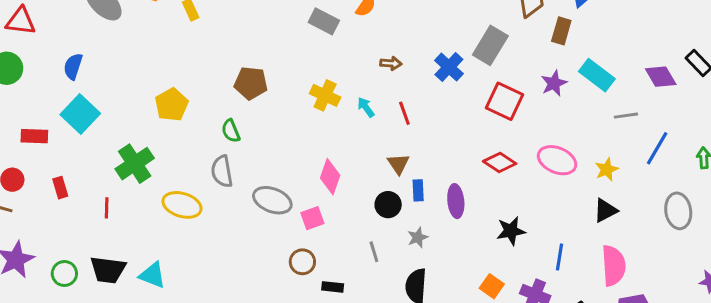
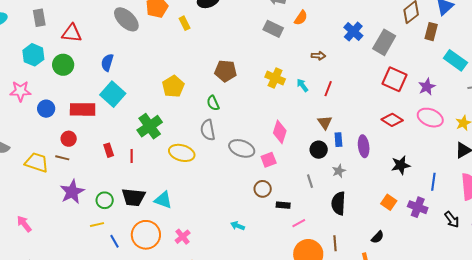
blue cross: (449, 67) -> (353, 32), moved
purple star: (554, 83) -> (427, 87), moved
red line: (404, 113) -> (328, 89), turned 42
red rectangle: (34, 136) -> (83, 109), size x1.4
red rectangle: (60, 188) -> (109, 150), moved

